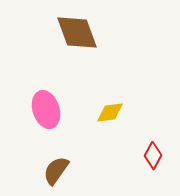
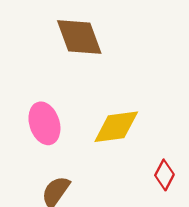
yellow diamond: (110, 113) -> (116, 127), size x1.5

